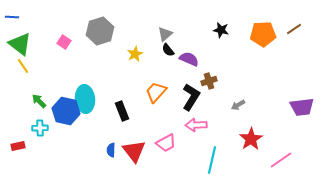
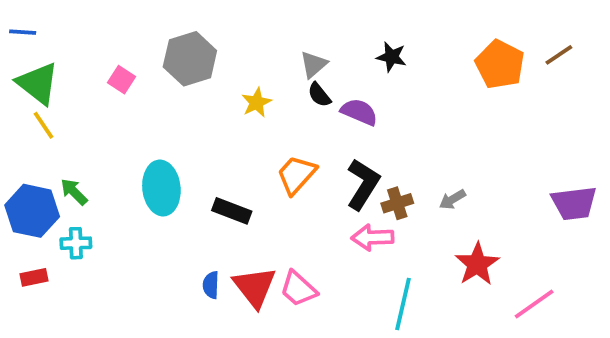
black star: (221, 30) -> (392, 57), moved
orange pentagon: (263, 34) -> (500, 64), turned 30
brown cross: (209, 81) -> (397, 203), moved
blue hexagon: (66, 111) -> (32, 211), moved
black rectangle: (122, 111) -> (232, 211), turned -48
pink trapezoid: (166, 143) -> (298, 289), moved, turned 70

